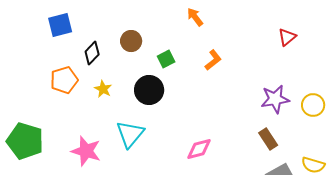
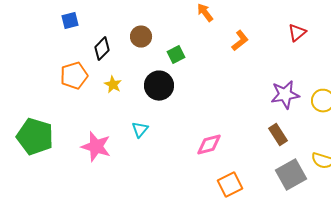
blue square: (60, 25) -> (70, 21), size x0.7
orange L-shape: (213, 60) -> (240, 41), moved
cyan triangle: (130, 134) -> (140, 130), size x0.6

